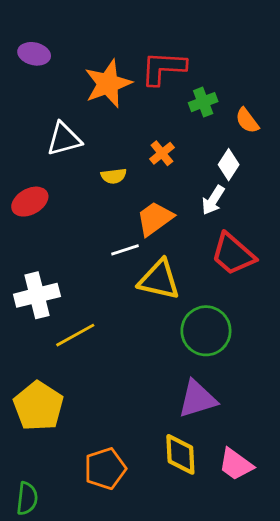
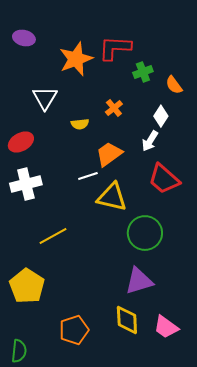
white triangle: (64, 139) -> (45, 98), turned -44
white cross: (37, 295) -> (26, 184), moved

